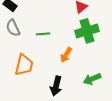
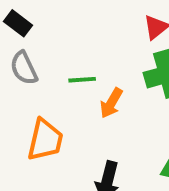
orange arrow: (66, 55) -> (111, 103), moved

